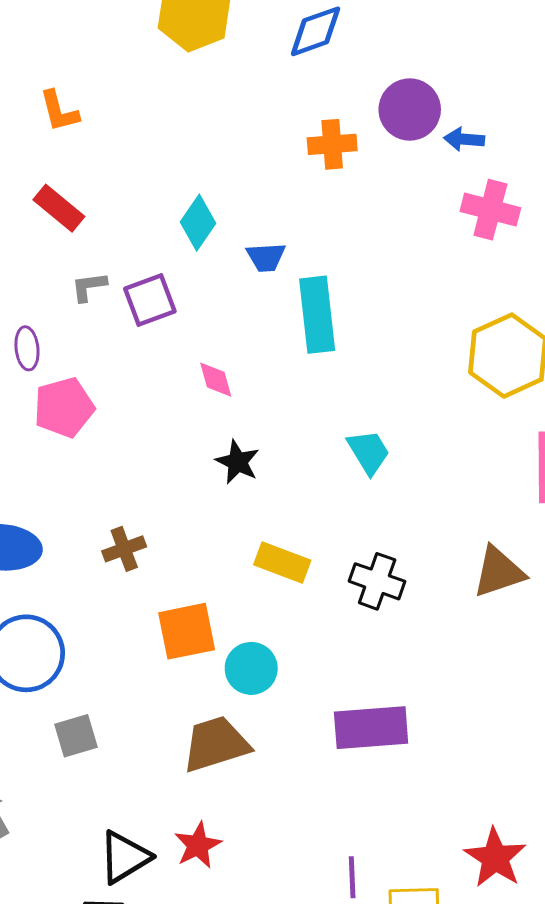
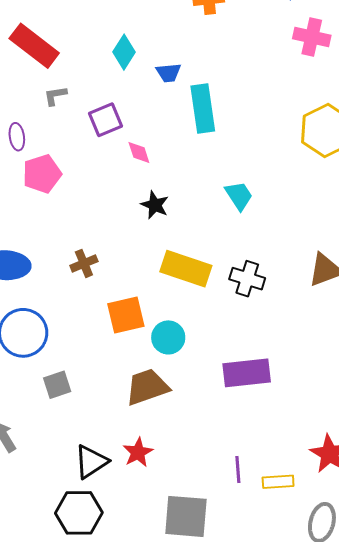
red rectangle: (59, 208) -> (34, 46), size x1.5
purple square: (150, 300) -> (106, 120), moved
yellow rectangle: (282, 562) -> (186, 269), size x1.4

